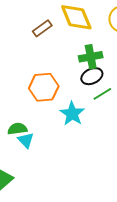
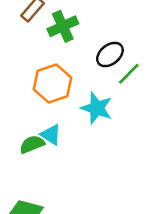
green cross: (91, 57) -> (63, 26), moved
cyan triangle: (26, 140) -> (51, 135), moved

